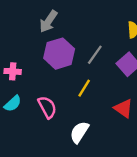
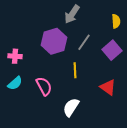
gray arrow: (48, 21) -> (72, 14), moved
yellow line: (84, 88) -> (75, 70), turned -35

